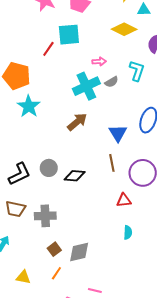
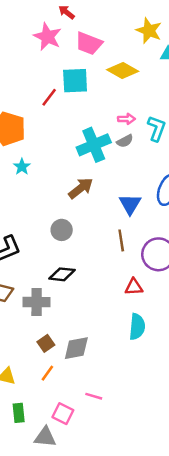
yellow diamond: (124, 29) -> (123, 71), moved
pink arrow: (99, 61) -> (126, 119), moved
cyan star: (29, 106) -> (22, 167), size x0.6
gray circle: (49, 168) -> (62, 230), moved
black diamond: (75, 176) -> (62, 274), moved
cyan semicircle: (128, 232) -> (137, 327), size x1.5

